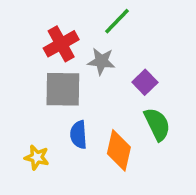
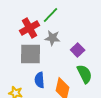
green line: (117, 21) -> (51, 15), moved

